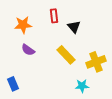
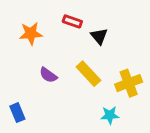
red rectangle: (54, 16) -> (72, 21), turned -64
purple semicircle: (28, 50) -> (48, 75), moved

